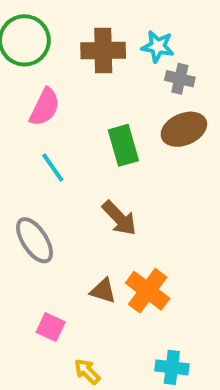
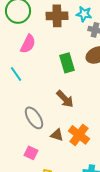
cyan line: (53, 168) -> (16, 74), moved
gray ellipse: (35, 240) -> (34, 118), moved

